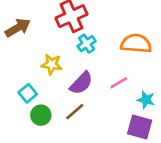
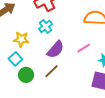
cyan cross: (87, 44) -> (46, 26), moved
yellow star: (52, 64) -> (21, 39), moved

